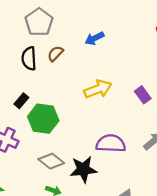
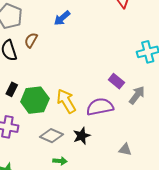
yellow arrow: (98, 89) -> (66, 101), moved, turned -85
purple rectangle: (143, 95) -> (116, 81), moved
black star: (83, 169) -> (82, 136), size x0.7

